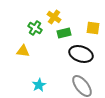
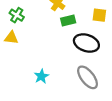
green cross: (35, 28) -> (17, 15), moved
yellow triangle: (23, 51) -> (11, 38), moved

